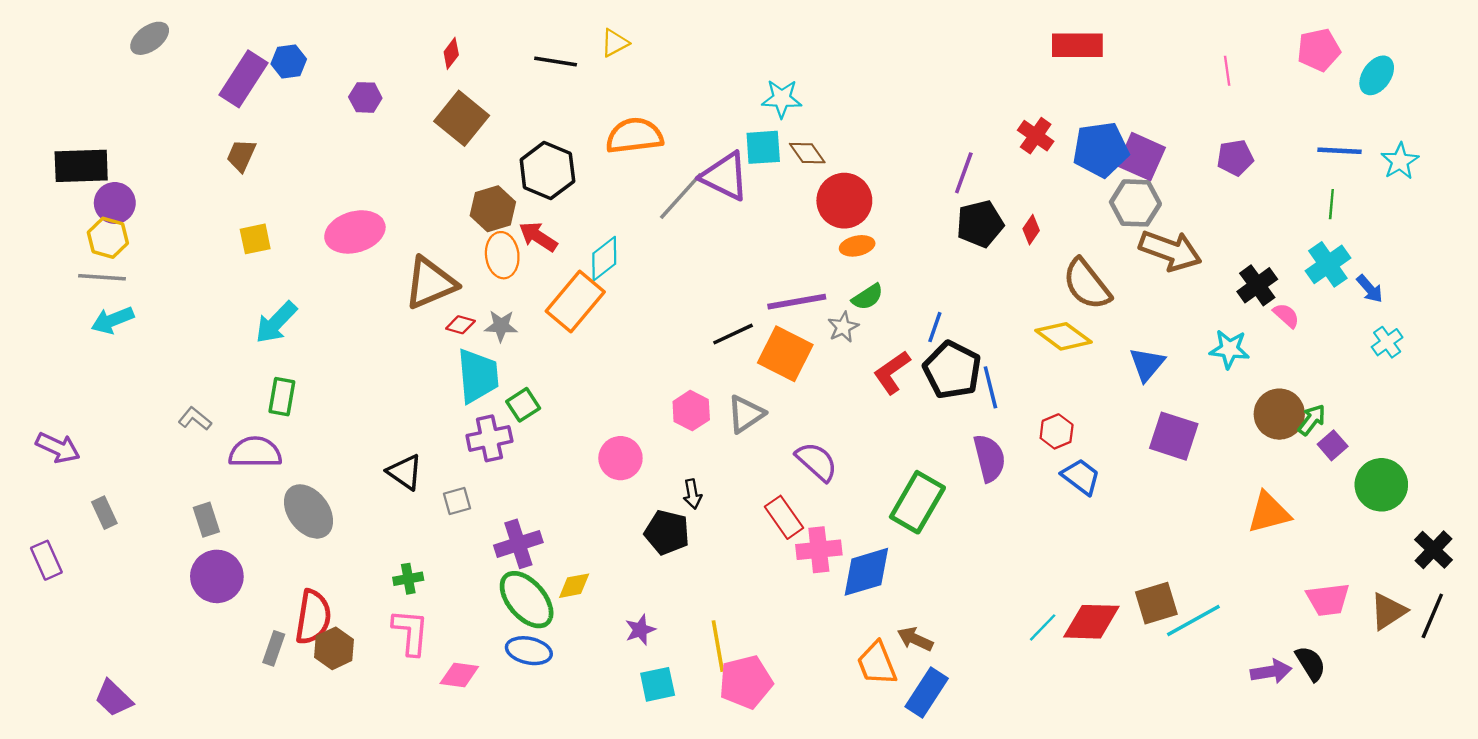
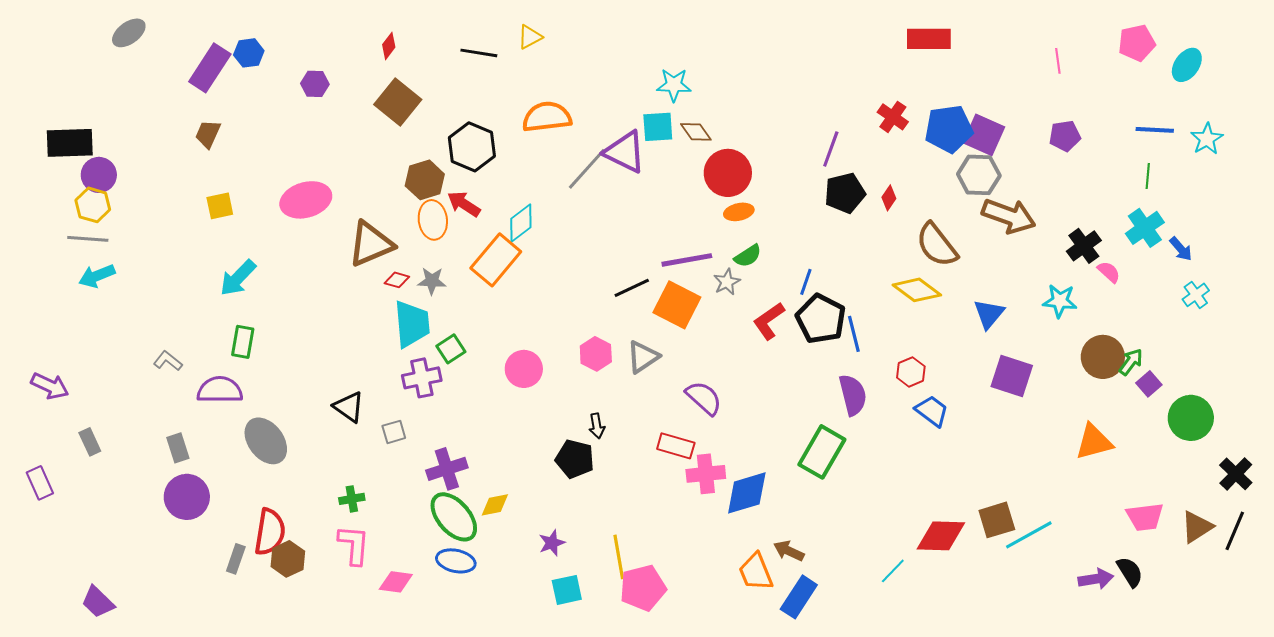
pink circle: (620, 458) -> (524, 369), moved
green rectangle: (917, 502) -> (822, 452), moved
red rectangle: (784, 517) -> (676, 446), turned -39
cyan line: (1043, 627) -> (893, 571), moved

